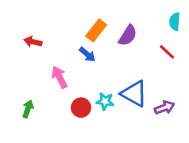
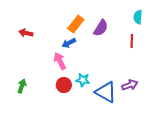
red line: (167, 52) -> (132, 41), turned 48
blue arrow: (87, 54) -> (69, 43), turned 112
pink arrow: (59, 77) -> (60, 61), moved
blue triangle: (134, 94) -> (106, 92), moved

